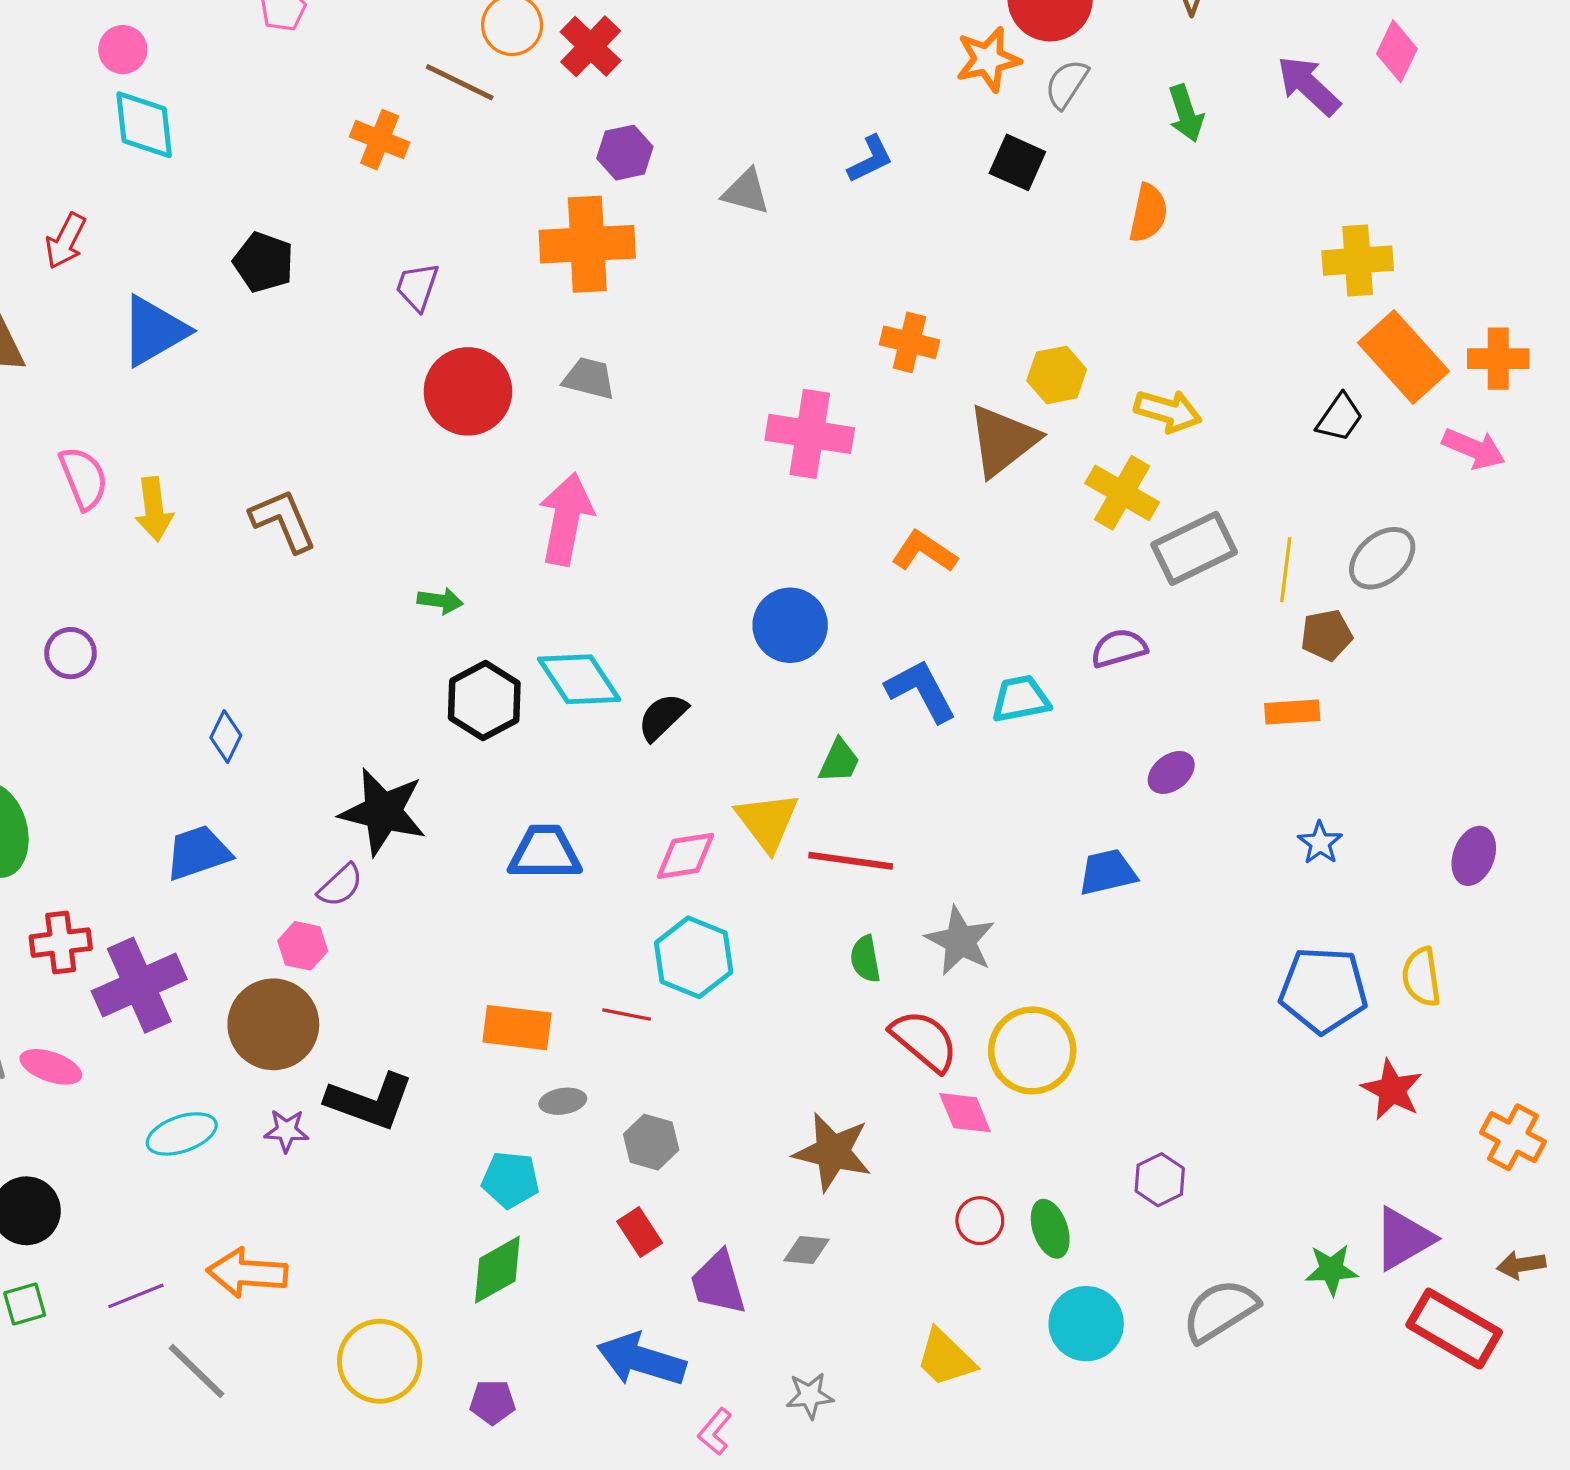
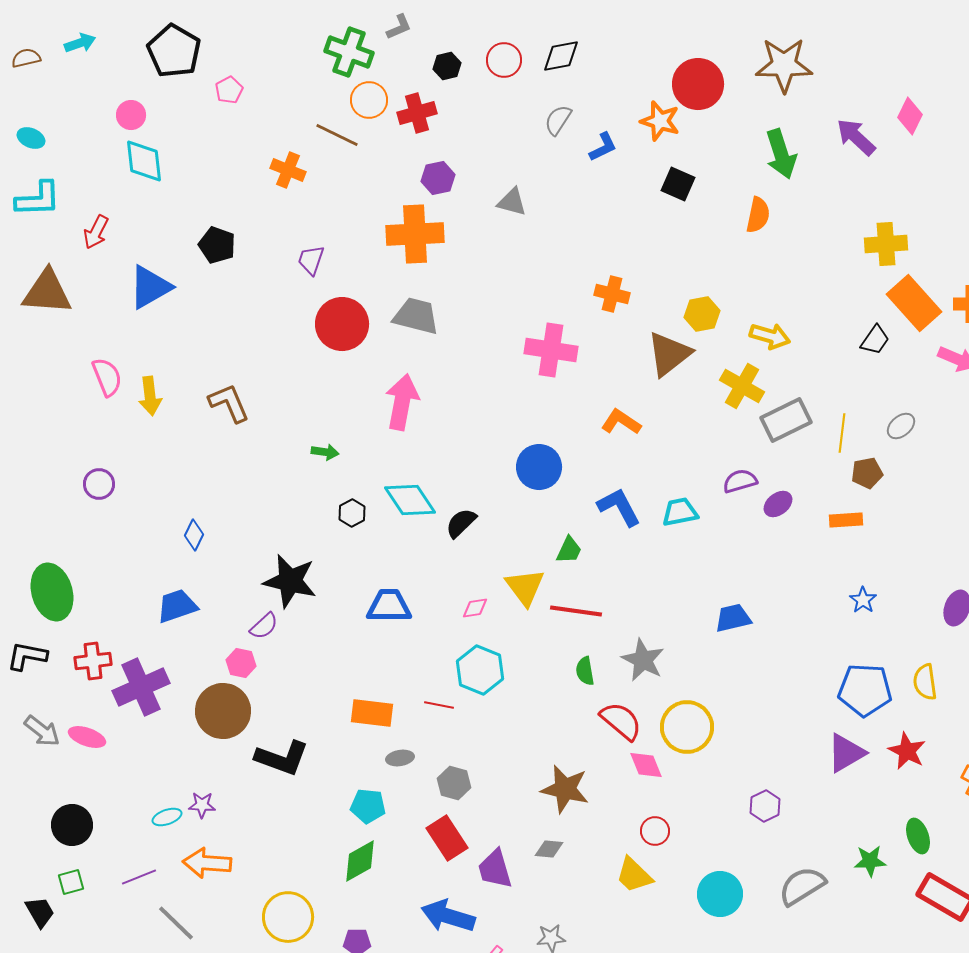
red cross: (591, 46) -> (417, 113), turned 30
orange star: (988, 59) -> (660, 121), turned 30
gray semicircle: (1067, 84) -> (558, 120), moved
green arrow: (1186, 113) -> (781, 154), size x1.4
blue L-shape: (870, 159) -> (603, 147), moved
gray trapezoid: (589, 378) -> (416, 316), size x1.4
gray ellipse: (1382, 558) -> (901, 426), size x0.7
black hexagon: (484, 701) -> (352, 513), size x0.6
purple ellipse: (1171, 772) -> (778, 504), moved
pink diamond: (685, 856) -> (475, 608), size x0.7
purple star: (286, 1131) -> (202, 805), moved
cyan ellipse: (182, 1134) -> (167, 817), moved, size x0.7
green ellipse: (1050, 1229) -> (918, 836), moved
red rectangle: (640, 1232) -> (447, 838), size x1.5
purple triangle: (1403, 1239) -> (846, 753), moved
yellow trapezoid: (945, 1358) -> (634, 875), moved

